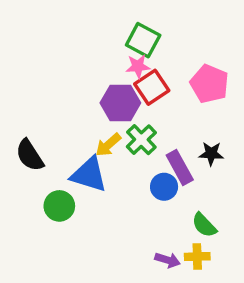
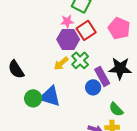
pink star: (138, 66) -> (67, 21), moved
black star: (211, 154) -> (120, 68), size x1.6
blue triangle: (89, 175) -> (50, 96), moved

